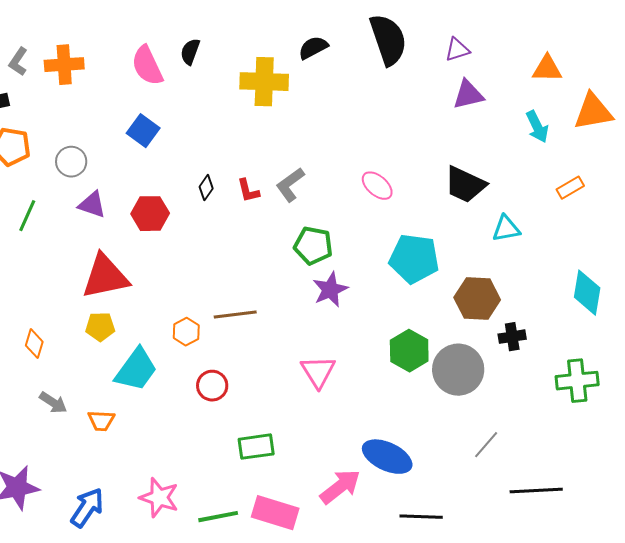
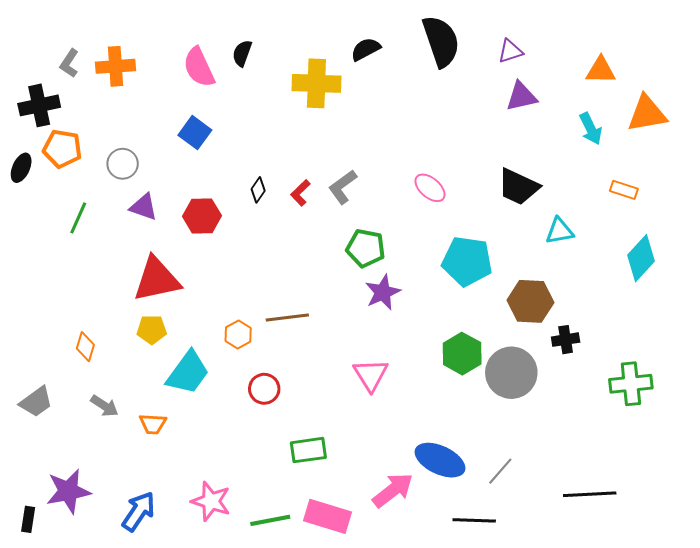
orange rectangle: (570, 188) -> (624, 190), turned 48
red L-shape: (248, 191) -> (300, 193), turned 60
cyan diamond: (587, 293) -> (641, 258), moved, turned 33
gray line: (486, 445) -> (500, 471), moved

